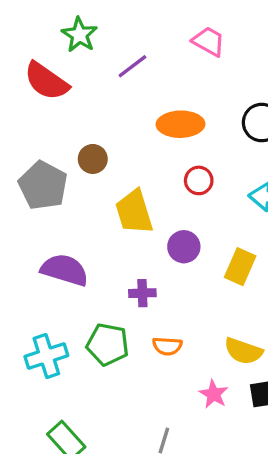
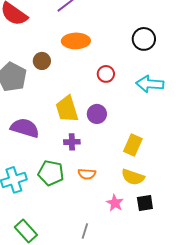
orange ellipse: (180, 124) -> (76, 41), moved
yellow trapezoid: (134, 212) -> (67, 109), moved
yellow rectangle: (240, 267) -> (133, 145), moved

